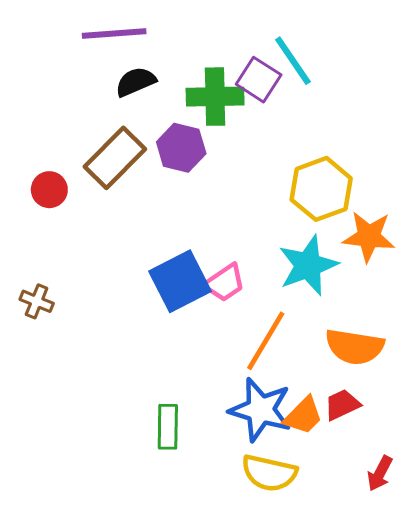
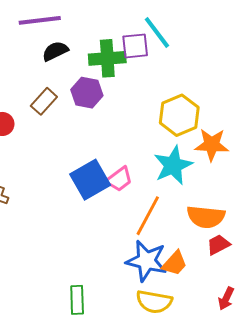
purple square: (259, 80) -> (135, 46), turned -36
brown rectangle: (115, 158) -> (44, 101), size x0.7
red trapezoid: (342, 405) -> (218, 245), moved
green rectangle: (168, 427) -> (77, 300), moved

